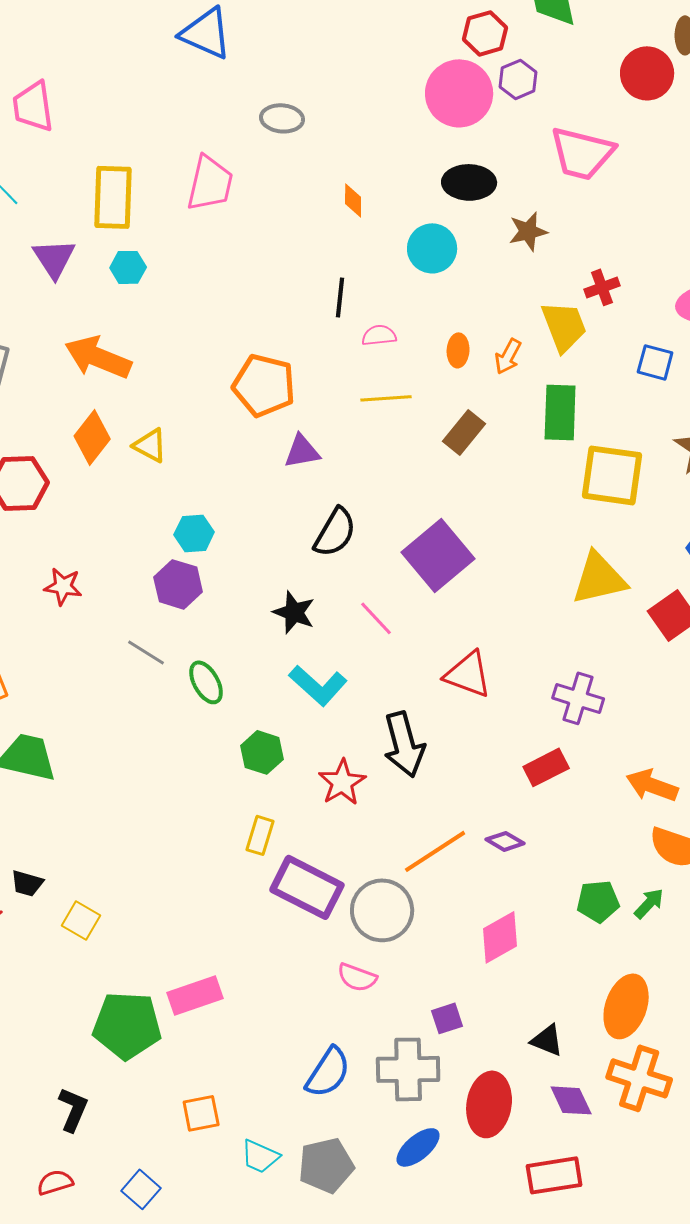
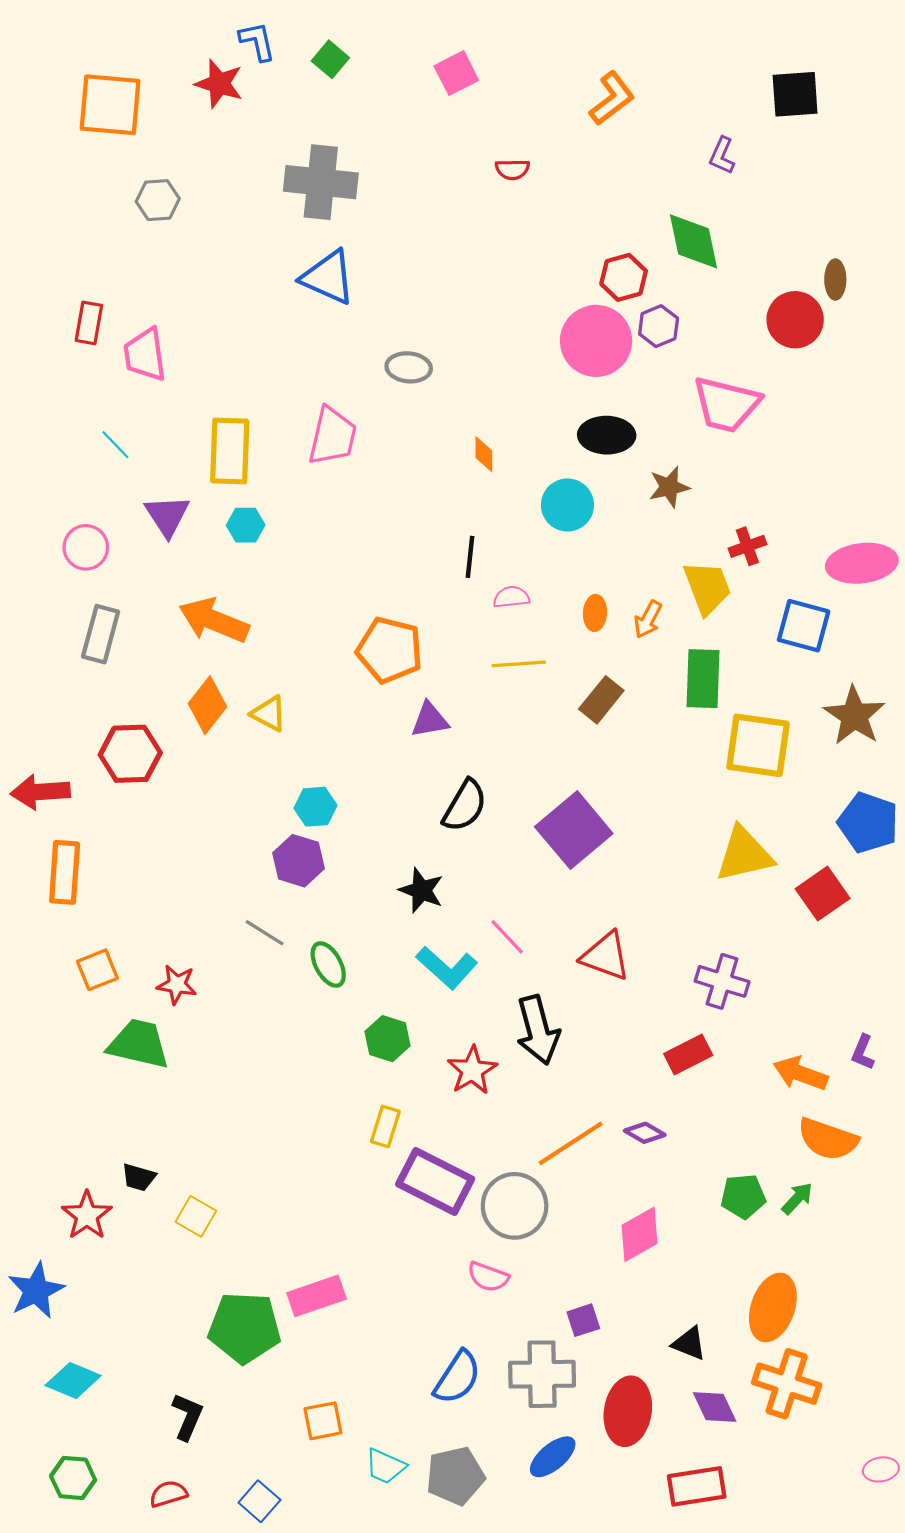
blue square: (655, 362) -> (804, 626), size x1.4
red star: (63, 586) -> (177, 985), moved
pink line: (376, 618) -> (507, 937), moved

